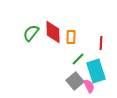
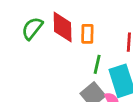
green line: (78, 59) -> (97, 64), turned -32

